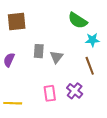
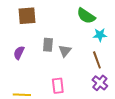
purple cross: (75, 91) -> (100, 83), moved

